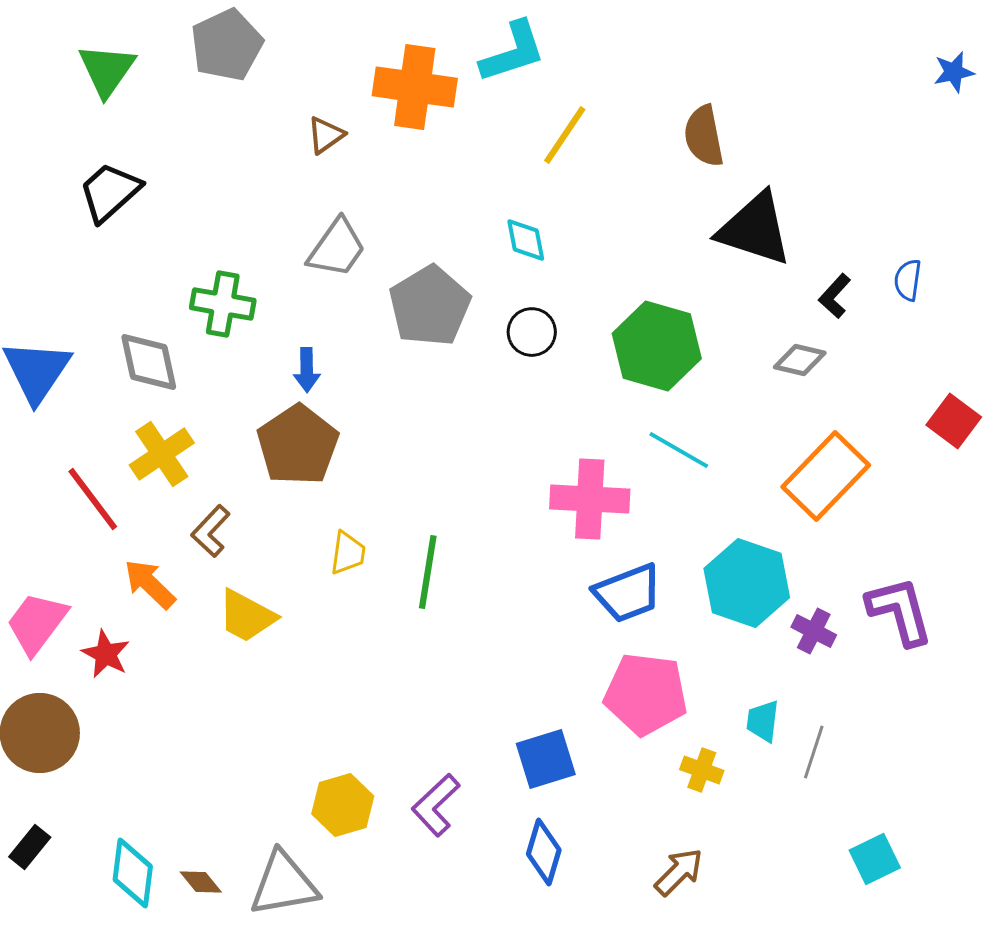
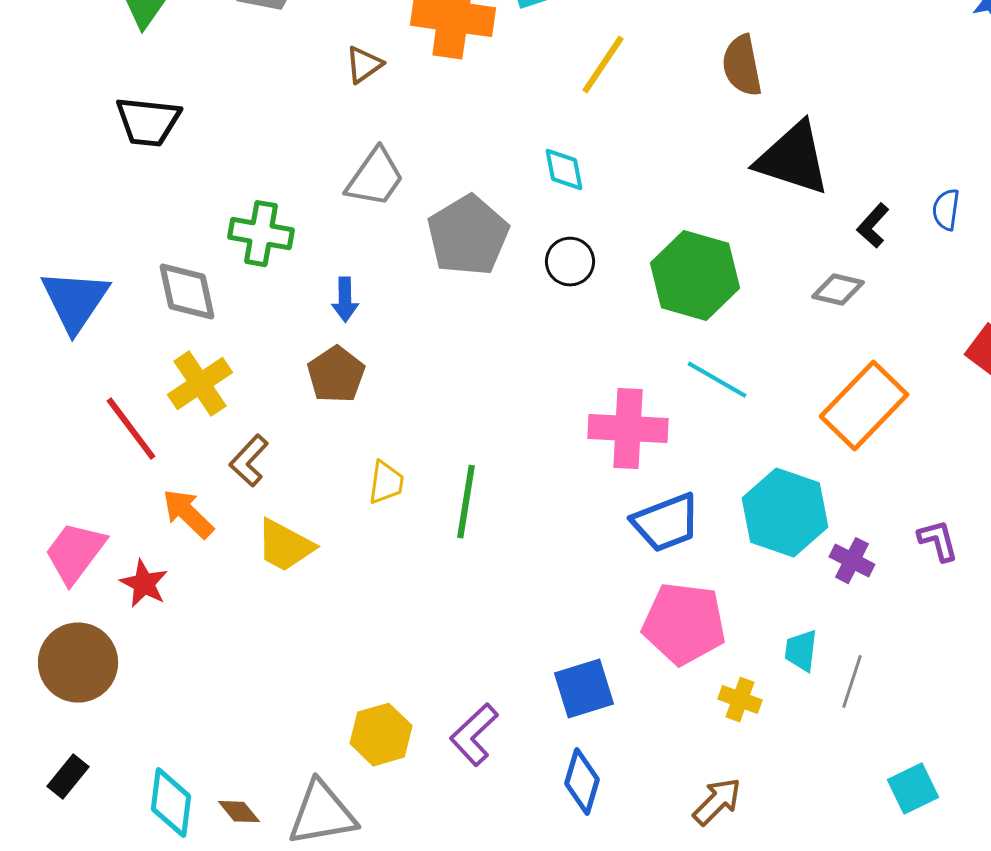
black trapezoid: (110, 192) -> (148, 122), turned -132
brown pentagon: (298, 445) -> (336, 375), size x0.7
purple L-shape: (900, 611) -> (938, 541), size x0.6

